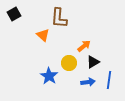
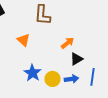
orange triangle: (43, 35) -> (24, 40), moved
yellow circle: (69, 63) -> (52, 79), moved

